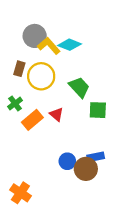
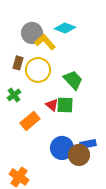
cyan diamond: (69, 45) -> (65, 28), moved
green square: (98, 110) -> (65, 105), moved
orange rectangle: (32, 120) -> (30, 121), moved
blue circle: (67, 161) -> (62, 148), size x1.5

